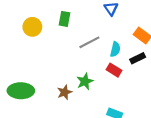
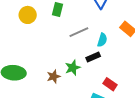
black rectangle: (138, 58) -> (93, 57), moved
red rectangle: (114, 70) -> (110, 84), moved

